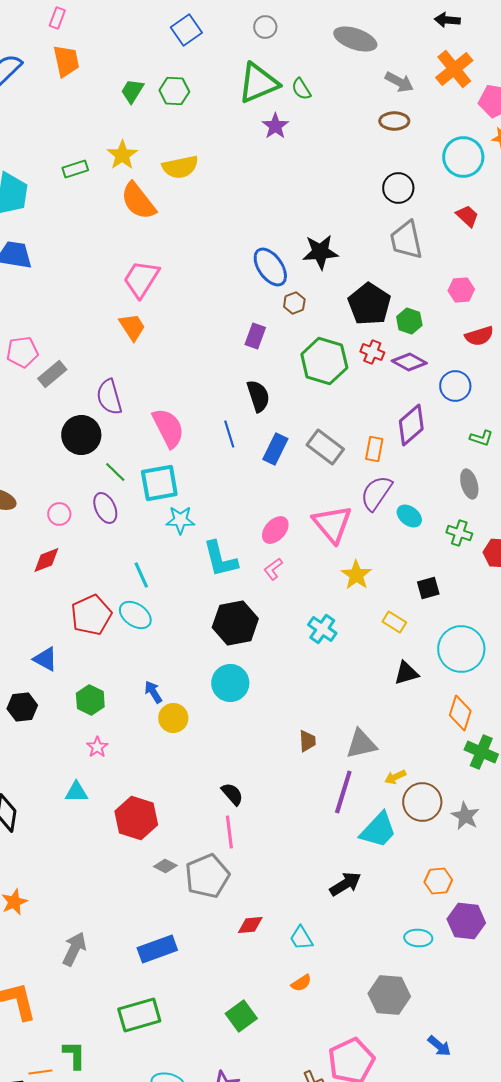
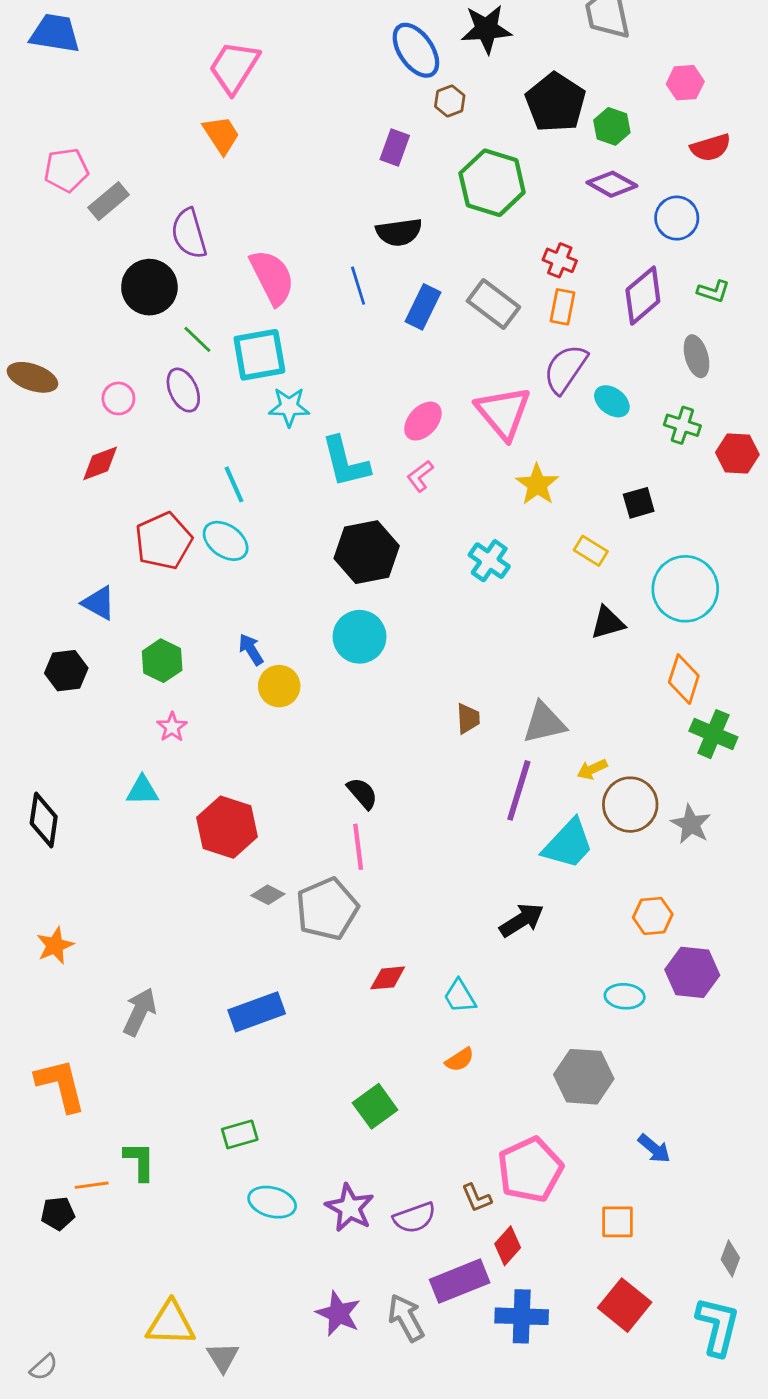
red cross: (372, 352) -> (560, 260), moved
black semicircle: (258, 396) -> (399, 232), turned 100
purple diamond: (411, 425) -> (643, 296), moved
green rectangle: (139, 1015) -> (240, 1134), moved, size x0.6

